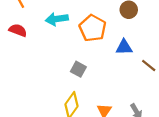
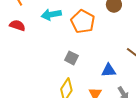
blue triangle: (124, 47) -> (109, 70), moved

